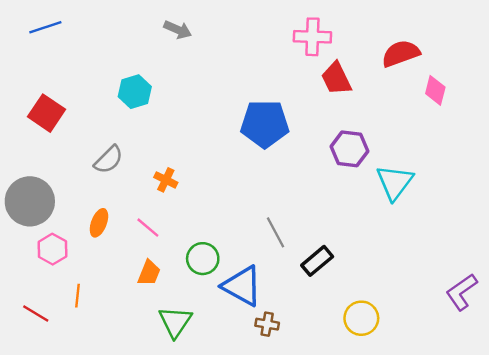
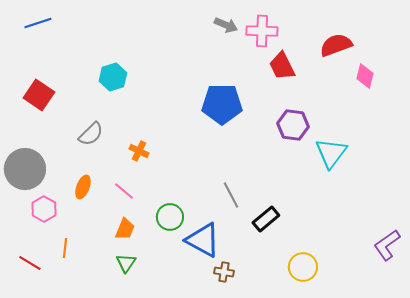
gray arrow: (178, 30) -> (226, 25), moved
green triangle: (175, 322) -> (126, 263), moved, size x0.7

